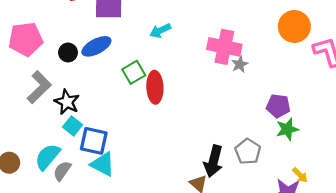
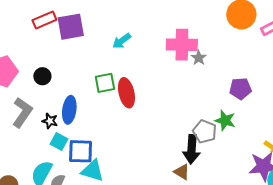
blue ellipse: (96, 46) -> (69, 110), moved, turned -44
green square: (134, 72) -> (105, 83), turned 30
black star: (67, 102) -> (50, 121), size x0.7
green star: (287, 129) -> (225, 120), moved, turned -30
gray pentagon: (248, 152) -> (205, 132), moved

